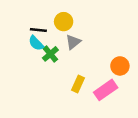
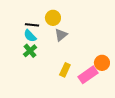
green cross: (50, 54) -> (30, 51), moved
orange circle: (120, 66) -> (102, 63), moved

